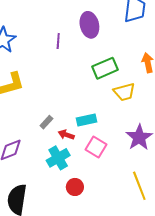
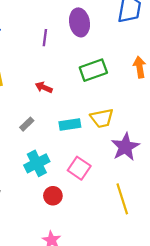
yellow trapezoid: (124, 92) -> (102, 118), moved
red arrow: (66, 135) -> (44, 87), moved
pink square: (96, 147) -> (79, 168), moved

